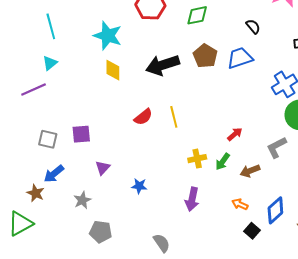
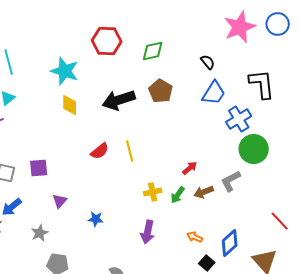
blue trapezoid: (240, 58) -> (214, 93), moved, turned 140
brown arrow: (250, 171) -> (204, 192), moved

